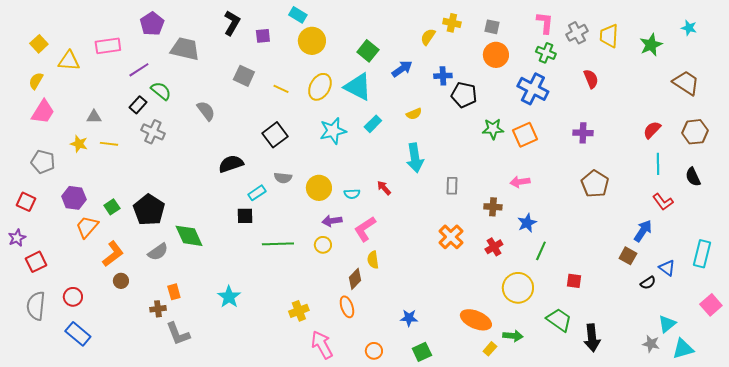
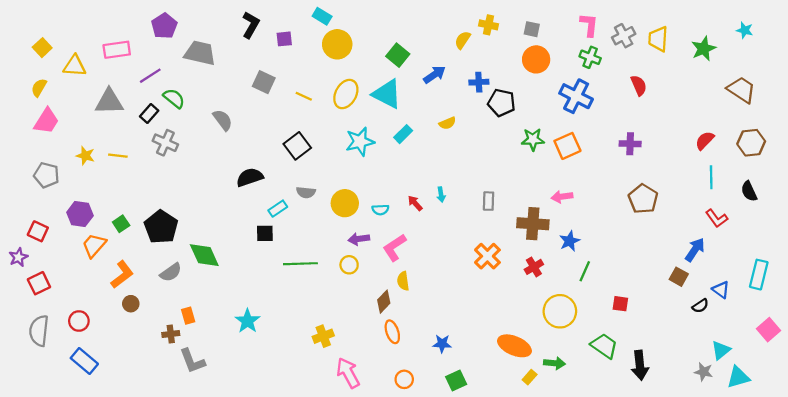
gray triangle: (94, 117) -> (109, 102), moved, size x1.8
cyan arrow: (415, 158) -> (441, 195), moved, size x0.5
red square: (26, 202) -> (38, 231), moved
brown cross: (493, 207) -> (533, 224), size x1.6
orange ellipse: (347, 307) -> (392, 332), moved

